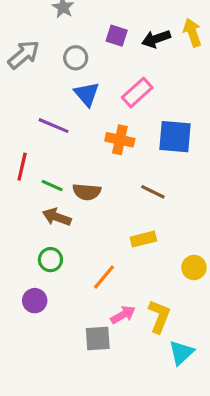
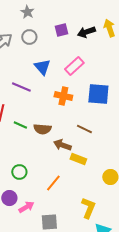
purple square: (117, 36) -> (61, 30), turned -32
gray circle: (76, 58) -> (29, 37), moved
brown arrow: (57, 217) -> (62, 145), moved
yellow rectangle: (143, 239) -> (78, 159), turned 35
pink arrow: (123, 315) -> (26, 207), moved

